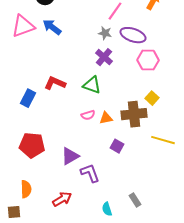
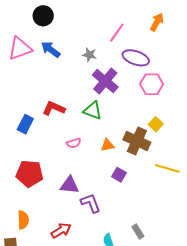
gray star: (105, 33) -> (89, 55), moved
purple cross: (104, 57) -> (105, 81), size x1.4
brown cross: (134, 114) -> (137, 141), turned 30
pink semicircle: (88, 115) -> (74, 143), moved
purple triangle: (70, 156) -> (69, 185), turned 36

